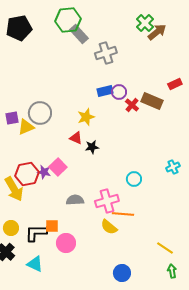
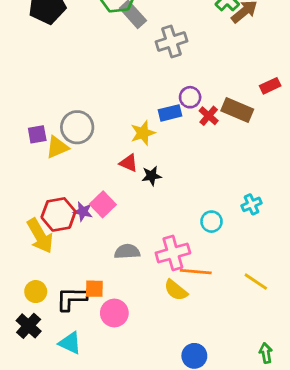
blue rectangle: (105, 91) -> (170, 113), moved
cyan cross: (173, 167) -> (252, 204), moved
yellow line: (165, 248) -> (256, 282), moved

